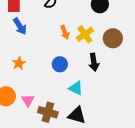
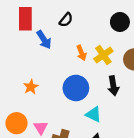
blue arrow: (20, 26) -> (44, 40), moved
blue circle: (60, 64) -> (76, 88), size x1.5

